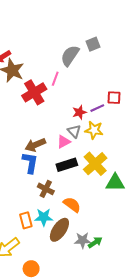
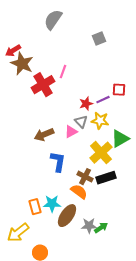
gray semicircle: (70, 56) -> (53, 20), moved
blue L-shape: (30, 163) -> (58, 162), moved
black rectangle: (67, 165) -> (106, 178), moved
green triangle: (115, 183) -> (120, 139), moved, turned -30
brown cross: (46, 189) -> (85, 177), moved

